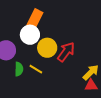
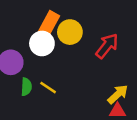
yellow circle: (47, 48) -> (70, 32), moved
red arrow: (66, 52) -> (107, 46), moved

